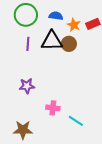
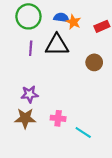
orange star: (74, 25) -> (73, 22), moved
brown circle: (69, 44) -> (94, 62), moved
brown star: (23, 130) -> (25, 118), moved

